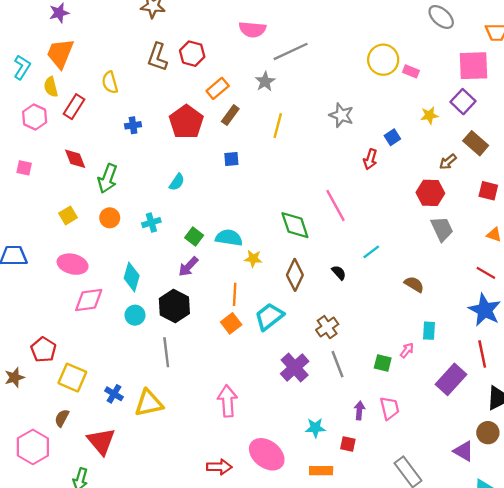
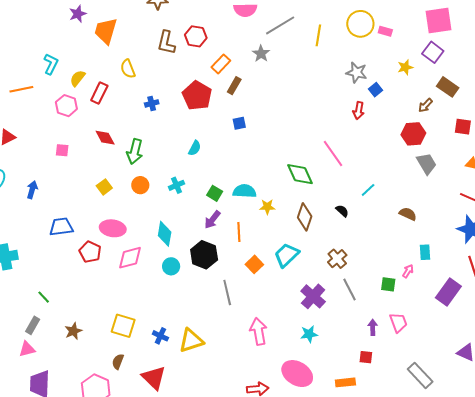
orange trapezoid: (60, 53) -> (106, 31), moved
yellow semicircle: (51, 87) -> (78, 78), turned 60
gray star: (341, 115) -> (357, 73), moved
yellow line: (278, 126) -> (318, 35), moved
orange line: (235, 294) -> (239, 232), moved
red pentagon: (43, 350) -> (90, 252), moved
gray line: (166, 352) -> (227, 293), moved
cyan star: (315, 428) -> (309, 334), moved

